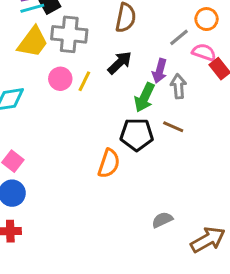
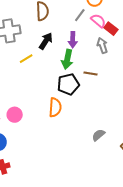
pink semicircle: (204, 52) -> (98, 21), turned 35
pink circle: (60, 79) -> (15, 115), moved
yellow line: (84, 81) -> (26, 59), turned 48
gray arrow: (178, 86) -> (102, 45), moved

